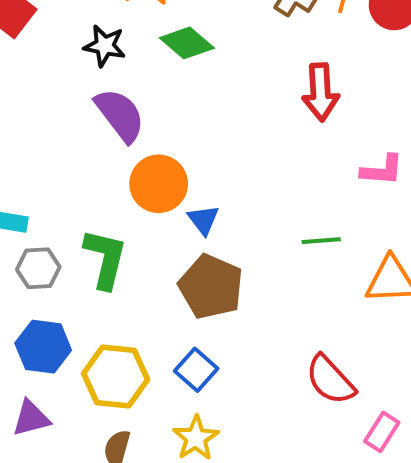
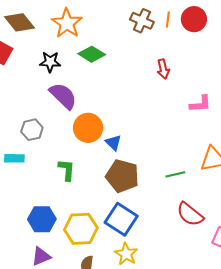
red arrow: (321, 92) -> (163, 69), size x0.7
green line: (321, 241) -> (175, 174), moved
green L-shape: (105, 259) -> (67, 170), size x0.7
gray hexagon: (38, 268) -> (32, 130), moved
blue square: (196, 370) -> (121, 219), size x1.5

